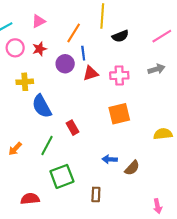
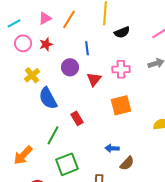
orange line: (74, 33) -> (69, 19), moved
purple circle: (65, 64) -> (70, 67), moved
red triangle: (91, 73) -> (94, 79), moved, turned -35
yellow cross: (25, 82) -> (32, 75), turned -35
orange arrow: (15, 149) -> (23, 155), moved, size x1.5
brown semicircle: (132, 168) -> (127, 163), moved

